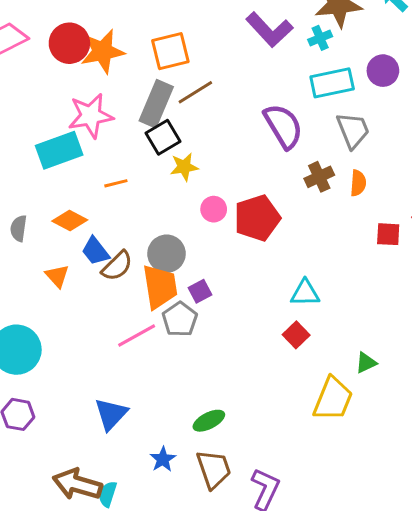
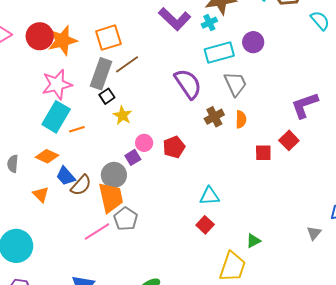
black square: (163, 137) -> (107, 96), size x0.7
cyan rectangle: (59, 150) -> (56, 117), moved, turned -36
yellow star: (184, 167) -> (122, 115), turned -30
red pentagon: (257, 218) -> (174, 147), size x0.7
purple square: (200, 291) -> (133, 157), moved

